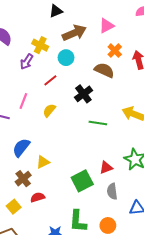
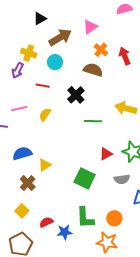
red line: (50, 80) -> (43, 86), turned 56
pink line: (23, 101) -> (19, 109), turned 63
blue semicircle: (21, 148) -> (22, 153), turned 42
red triangle: (106, 168) -> (106, 154), moved
green square: (82, 181) -> (85, 178), turned -30
gray semicircle: (112, 191) -> (122, 179), moved, turned -84
red semicircle: (38, 197) -> (46, 222), moved

